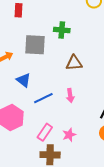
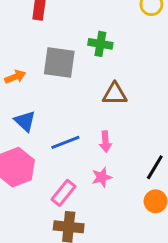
blue triangle: (23, 80) -> (25, 121), moved
pink star: (69, 135) -> (102, 177), moved

